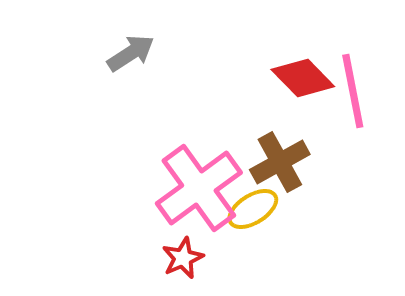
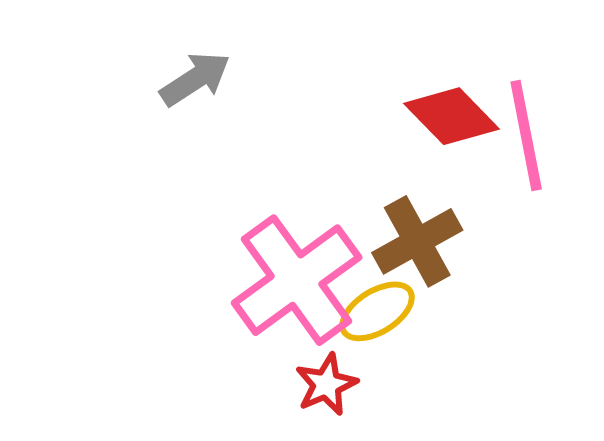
red star: (183, 258) -> (326, 384), moved

